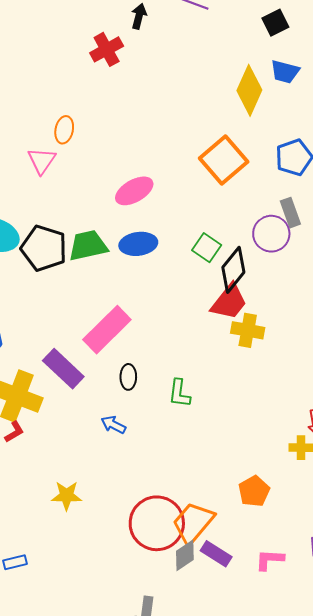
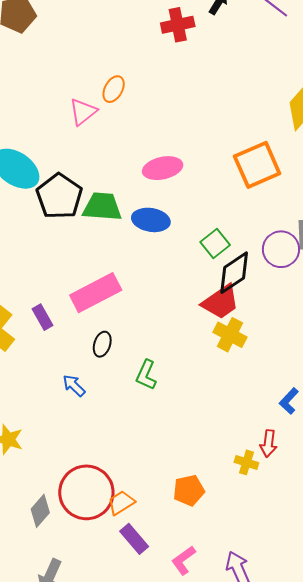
purple rectangle: (63, 369) -> (43, 317), size x0.6
orange trapezoid: (193, 523) -> (121, 503), size x0.6
gray diamond: (185, 555) -> (40, 511), moved, turned -32
pink L-shape: (270, 560) -> (183, 560), turned -56

